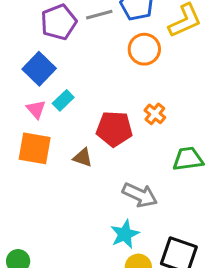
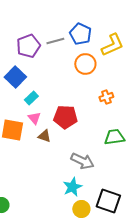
pink triangle: (36, 109) -> (34, 118), moved
orange cross: (155, 114) -> (106, 97), moved, turned 32

